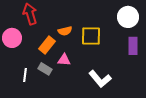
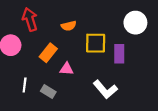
orange semicircle: (65, 31) -> (69, 26), moved
purple rectangle: (133, 46) -> (119, 54), moved
gray rectangle: (45, 69) -> (48, 91), moved

